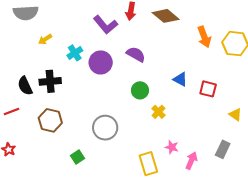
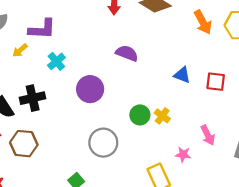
purple L-shape: (105, 25) -> (42, 29), moved, turned -40
purple circle: (101, 63) -> (90, 89), moved
green circle: (140, 90) -> (140, 115), moved
brown hexagon: (50, 120) -> (24, 144), moved
pink arrow: (191, 161) -> (208, 135), moved, turned 138

